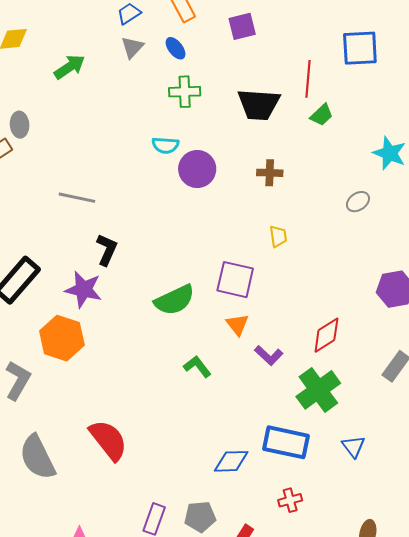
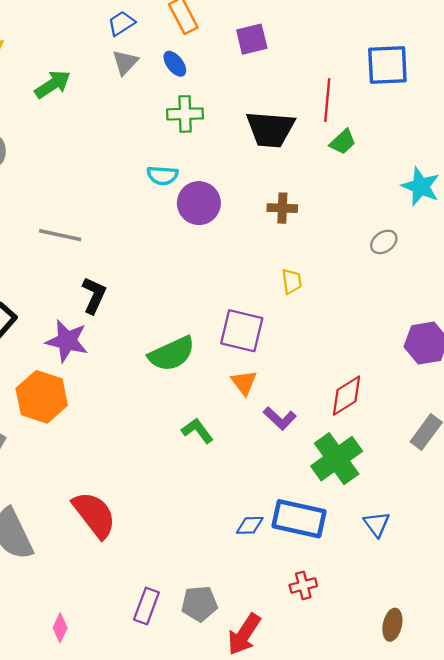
blue diamond: (231, 461) -> (250, 525), moved, size x0.7

